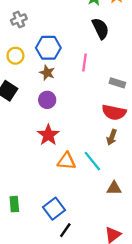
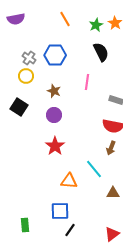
gray cross: (19, 19) -> (29, 58), moved, turned -32
blue hexagon: (48, 48) -> (55, 55), moved
orange triangle: (66, 161) -> (69, 181), moved
green rectangle: (14, 204) -> (25, 225), moved
blue square: (54, 209) -> (60, 211), turned 36

